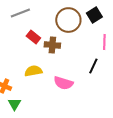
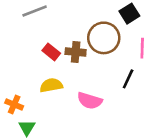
brown circle: (68, 20) -> (104, 38), moved
red rectangle: (33, 37) -> (51, 52), moved

